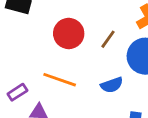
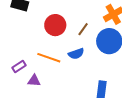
blue semicircle: (112, 85) -> (76, 54), moved

